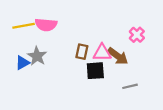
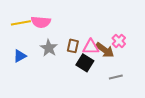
pink cross: (137, 35) -> (119, 41), moved
gray star: (37, 56) -> (49, 48), moved
black square: (95, 71) -> (85, 63), turned 36

